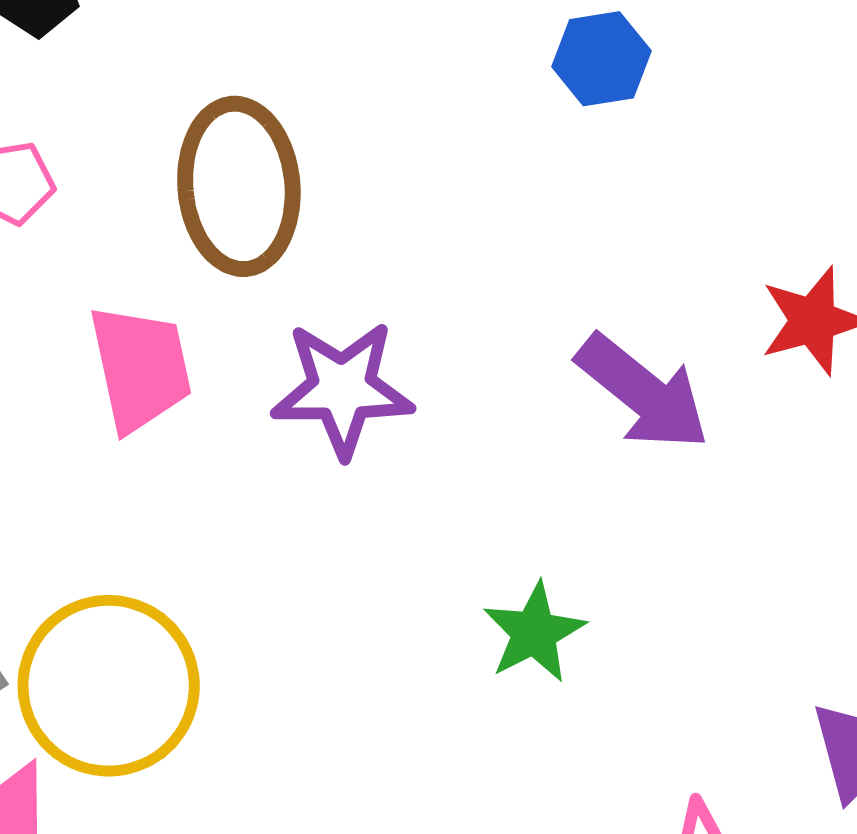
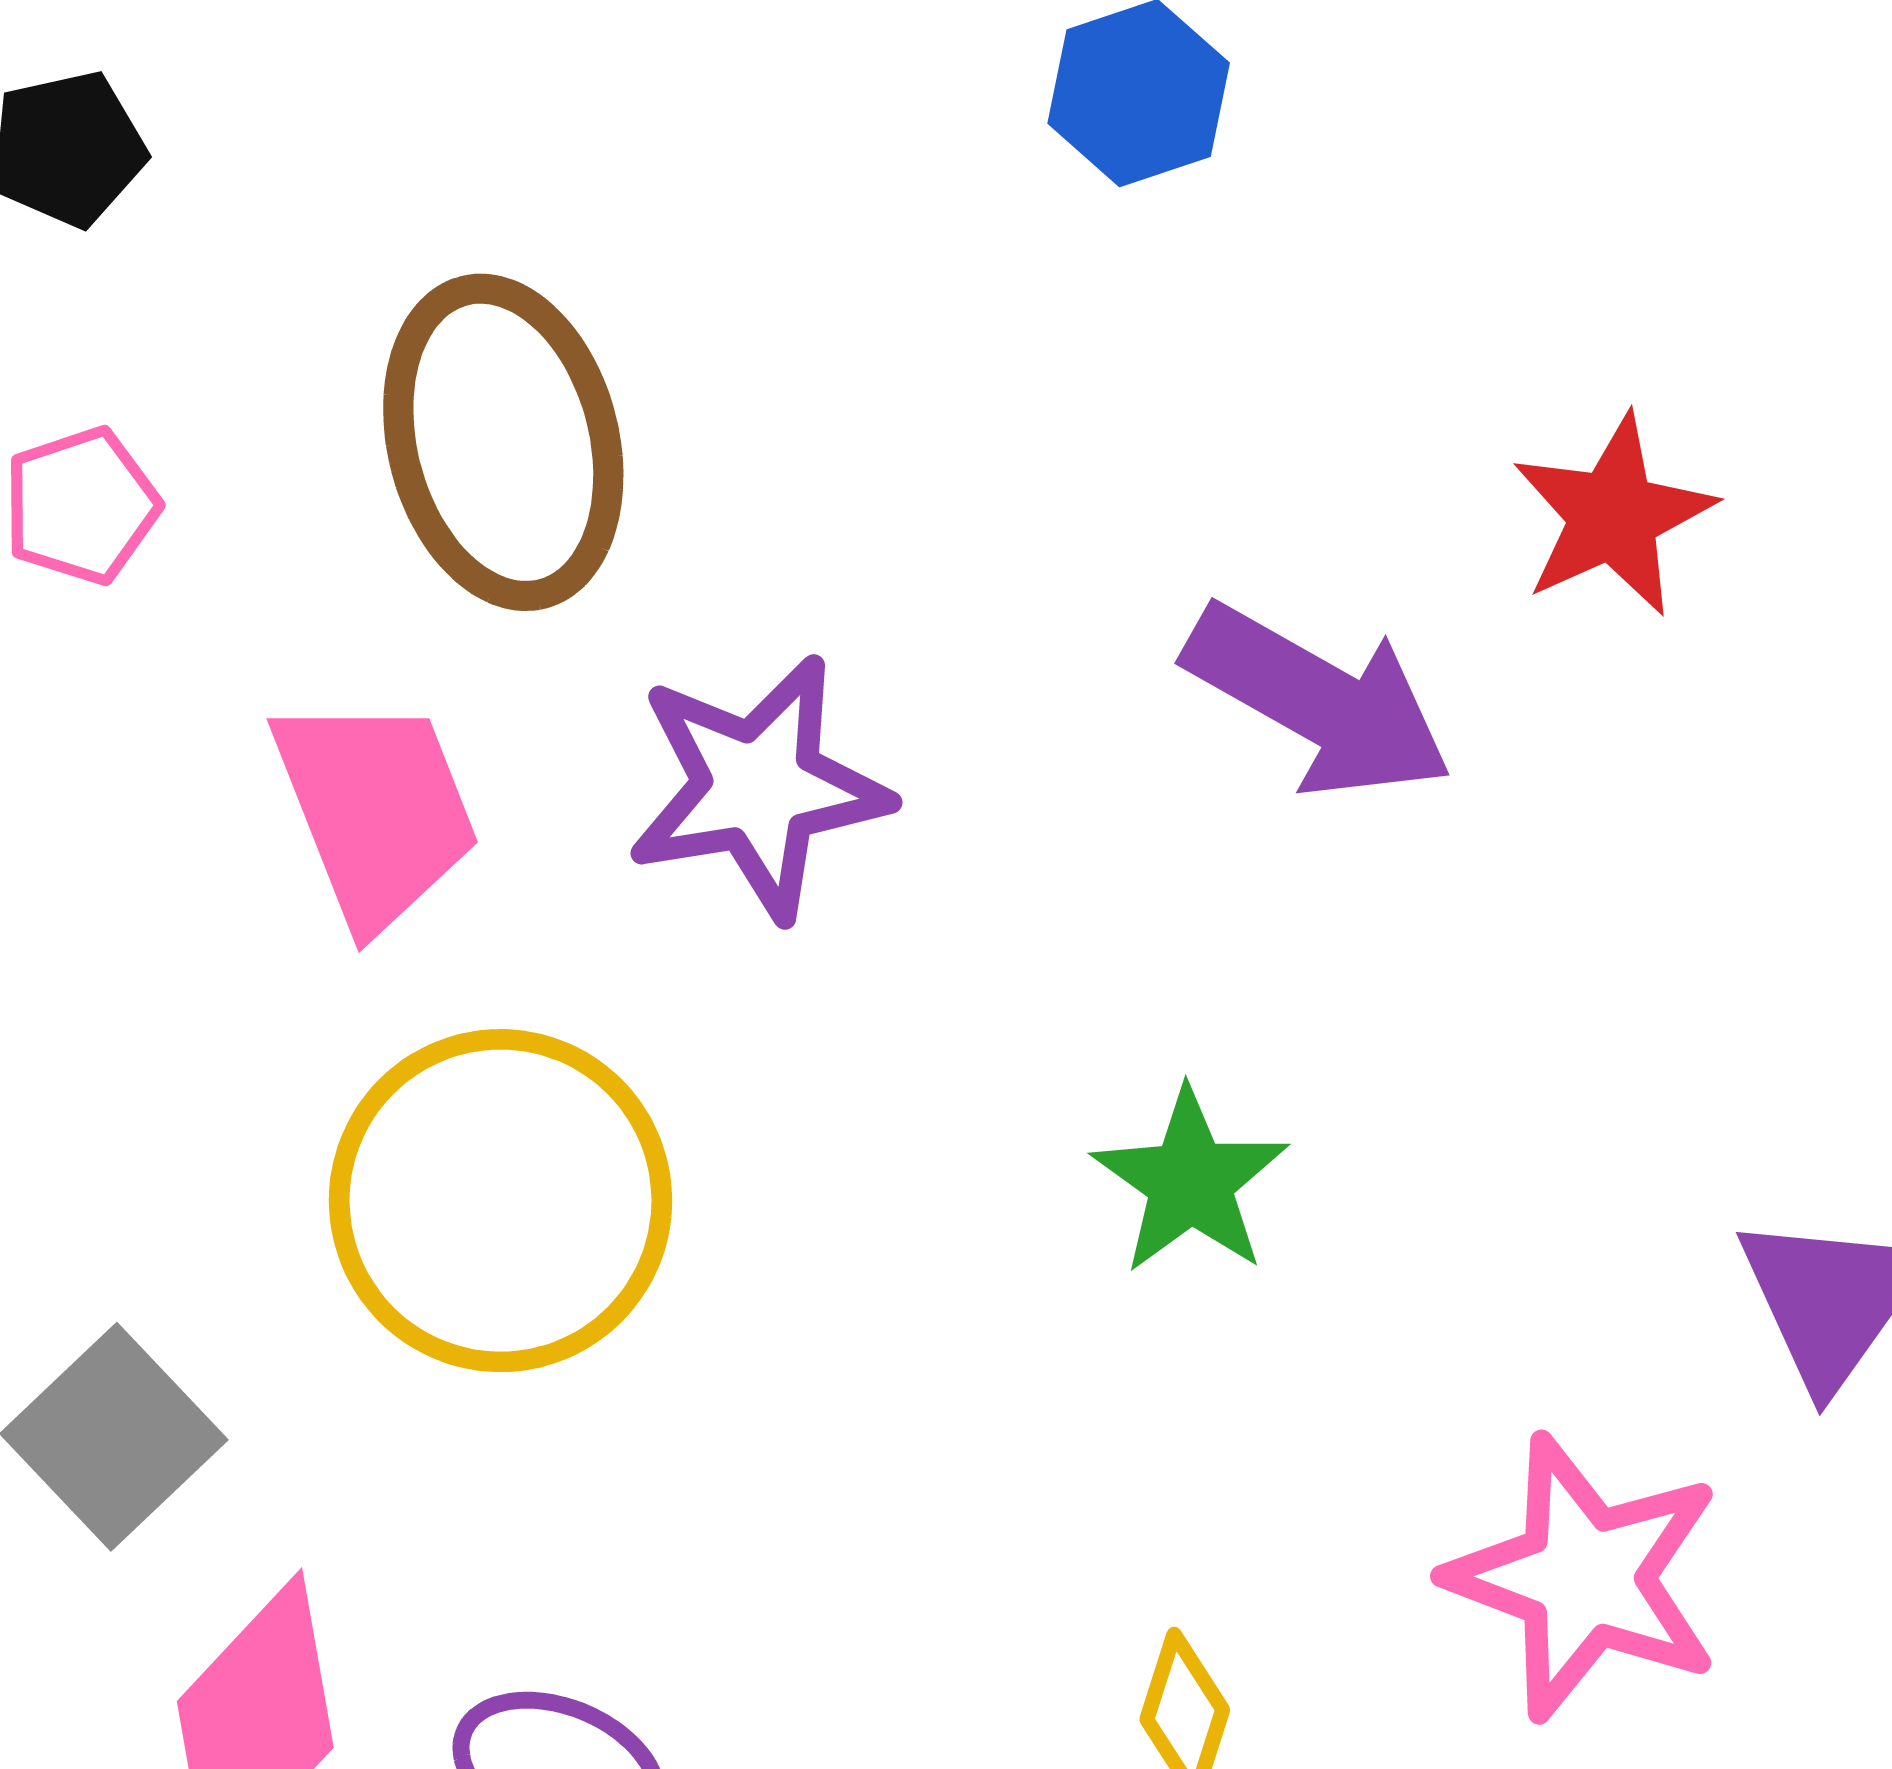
yellow circle: (109, 686) -> (500, 1201), moved

